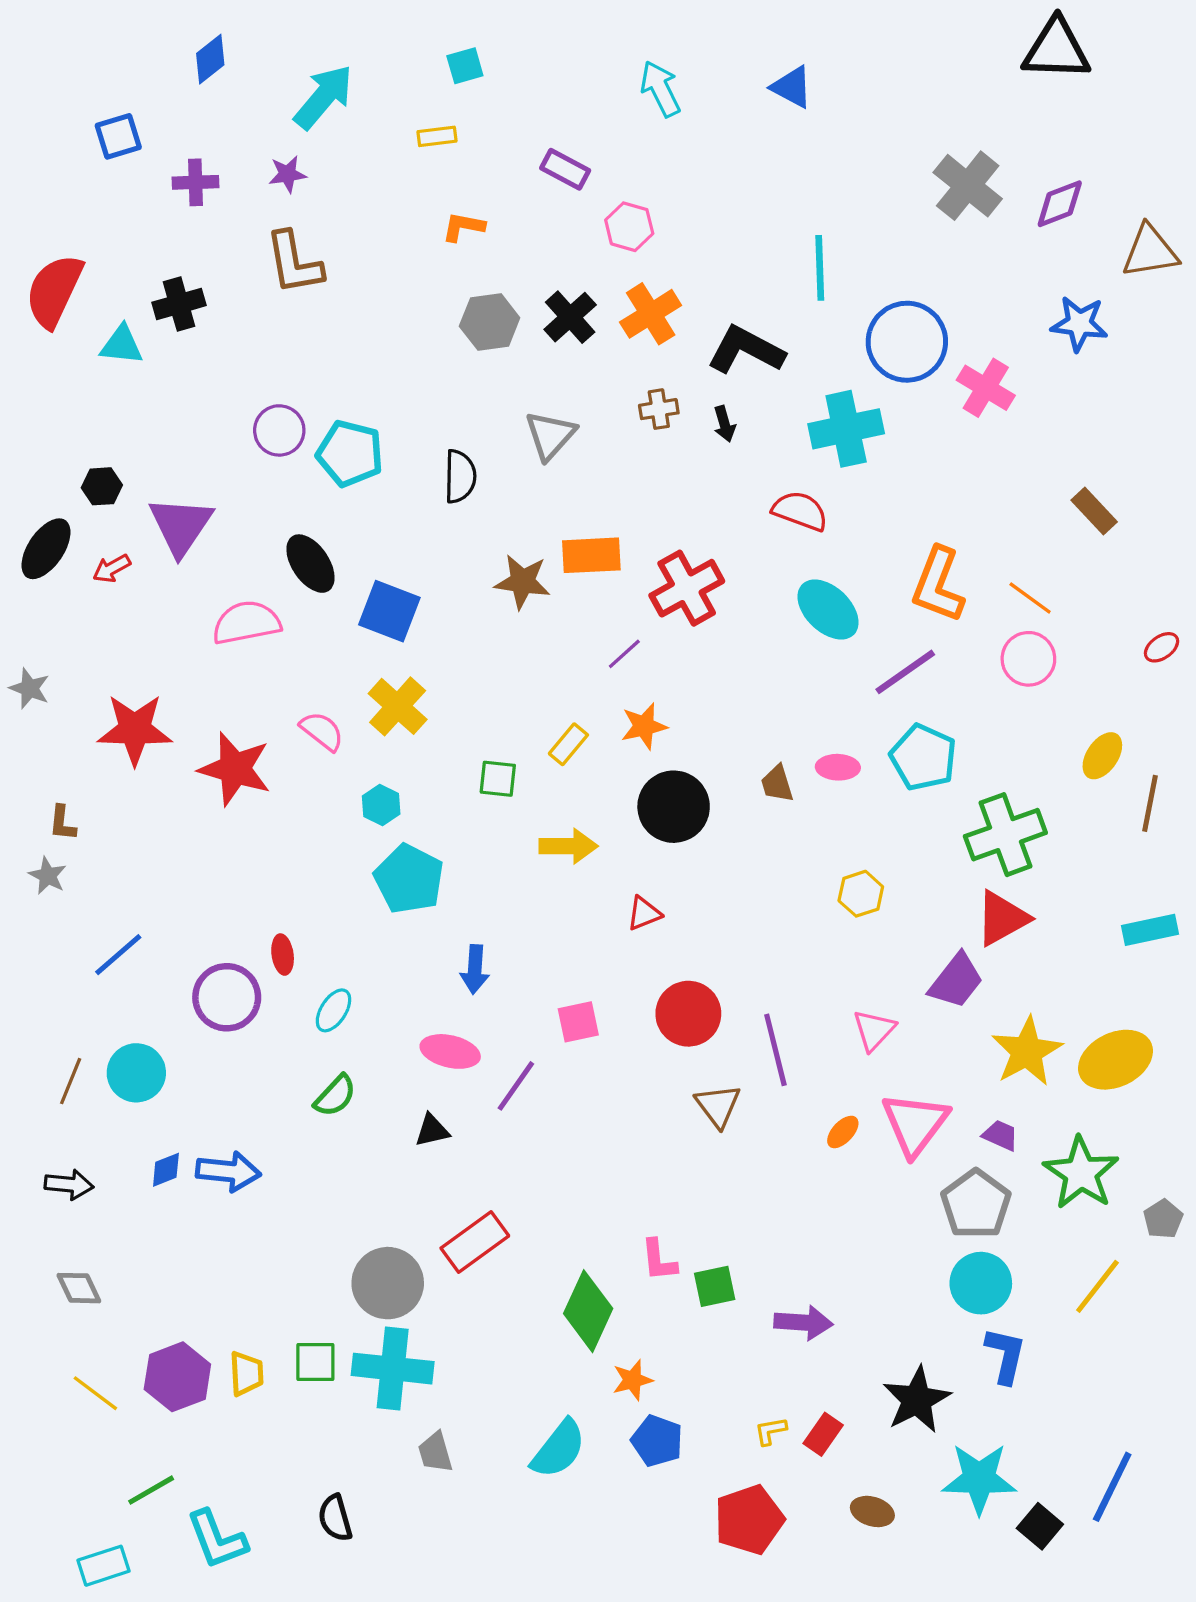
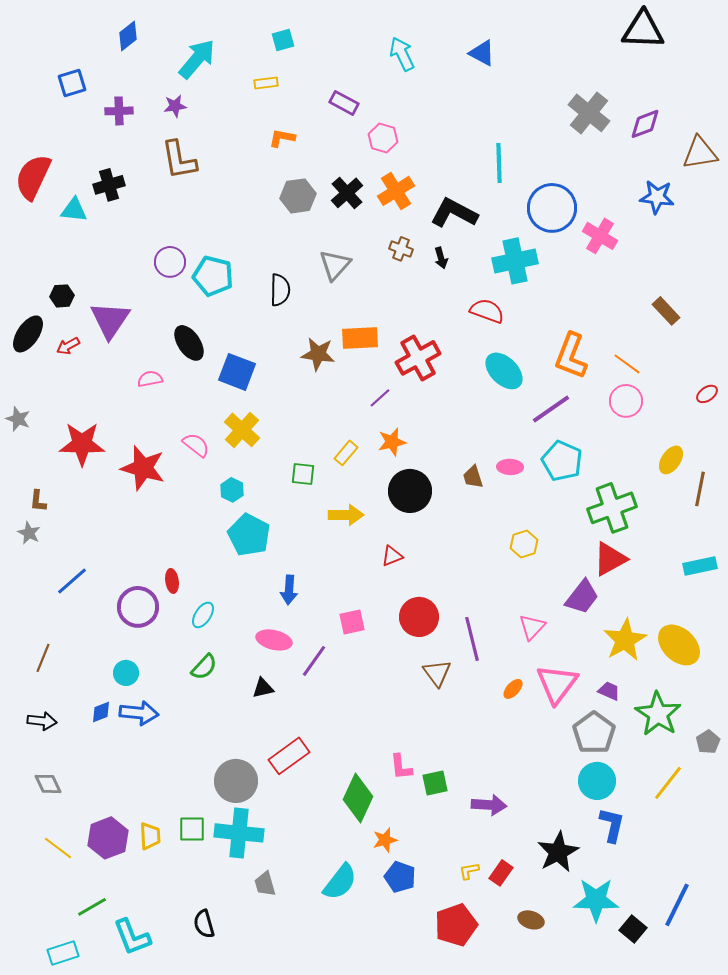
brown cross: (659, 409) -> (401, 249), turned 30
pink semicircle: (246, 623) -> (150, 379), size x0.6
yellow ellipse: (1116, 1060) -> (679, 645), turned 69
cyan circle: (136, 1073) -> (126, 673), moved, size x0.7

